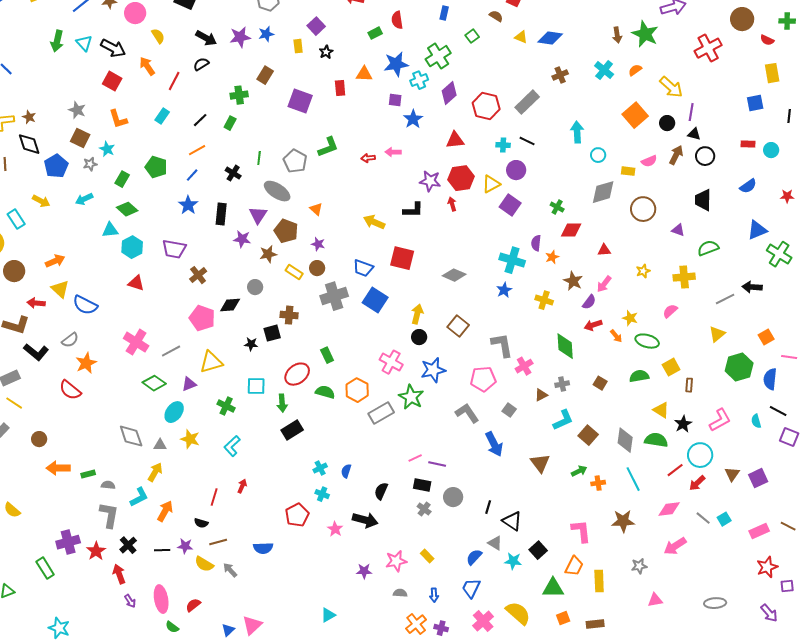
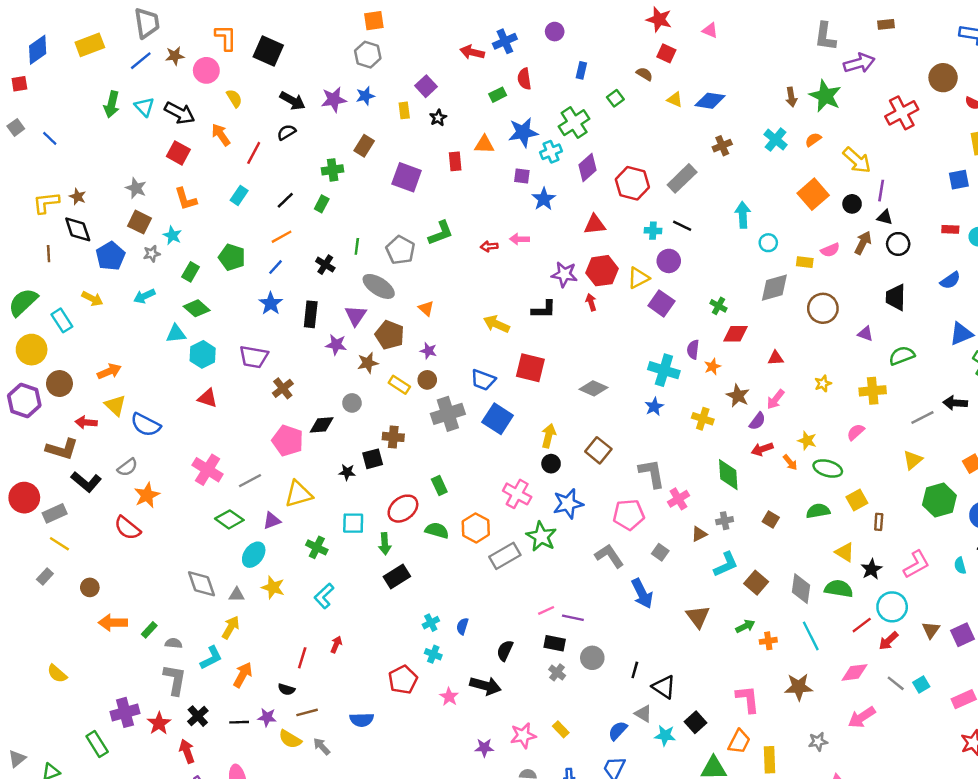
green rectangle: (88, 474) -> (149, 630), turned -32

